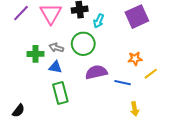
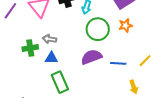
green circle: (83, 44) -> (98, 29), moved
orange star: (135, 59) -> (125, 25), moved
yellow line: (151, 74) -> (145, 61), moved

